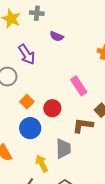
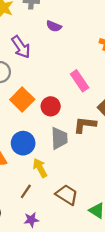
orange square: (27, 102) -> (22, 100), size x1.5
blue circle: (30, 128) -> (23, 143), moved
gray trapezoid: (63, 149) -> (59, 138), moved

